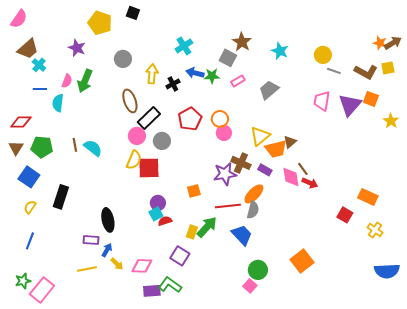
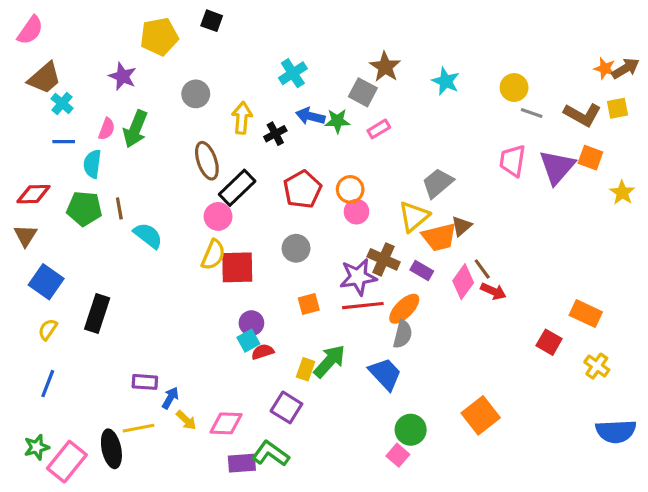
yellow pentagon: (100, 23) -> (159, 37), turned -30
gray trapezoid: (269, 90) -> (438, 183), moved
gray circle: (162, 141) -> (296, 248), moved
brown line: (75, 145) -> (119, 208), moved
green pentagon: (42, 147) -> (84, 208), moved
pink diamond: (291, 177) -> (463, 282), turned 45
red line: (228, 206) -> (363, 306), moved
black ellipse: (108, 220) -> (111, 449), moved

